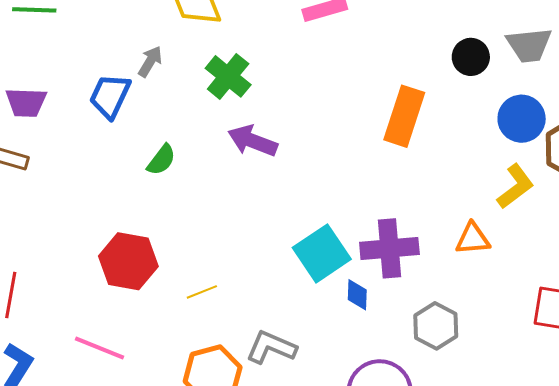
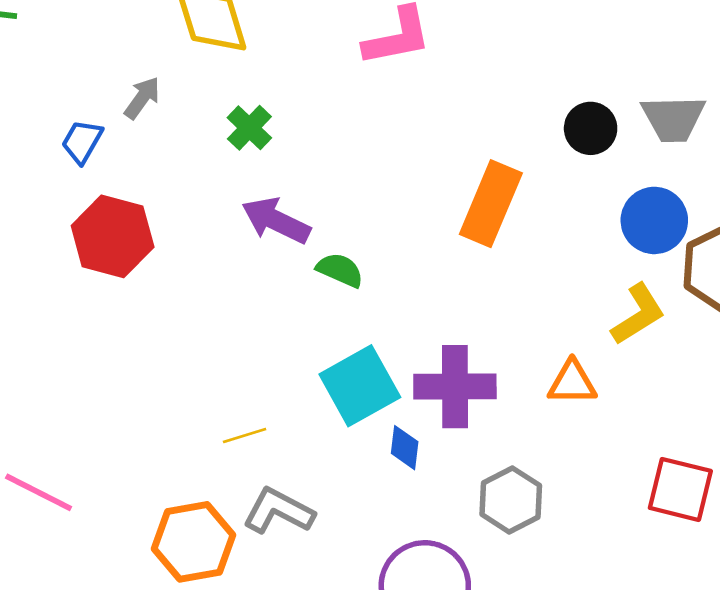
green cross: (228, 76) -> (249, 128), size x0.7
blue trapezoid: (110, 96) -> (82, 142), size x0.7
green semicircle: (161, 160) -> (340, 270), moved, turned -108
red hexagon: (128, 261) -> (113, 236), moved
yellow line: (202, 292) -> (245, 436), moved

